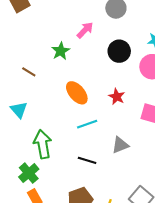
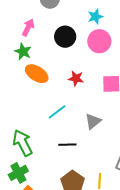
green star: (61, 51) -> (23, 52), moved
orange ellipse: (77, 93) -> (37, 74), moved
green cross: (29, 173) -> (18, 173), turned 30

